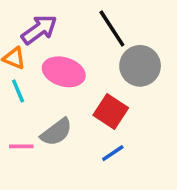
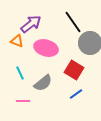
cyan line: (18, 91) -> (20, 73), moved
pink line: (21, 146) -> (23, 101), moved

